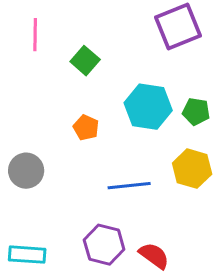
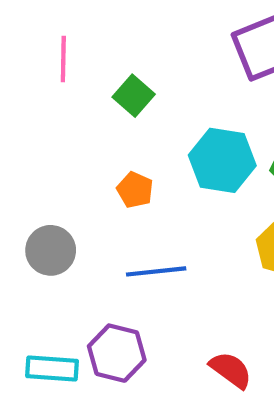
blue line: (129, 186) -> (156, 271), moved
purple hexagon: (104, 245) -> (117, 353), moved

